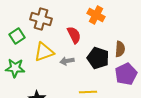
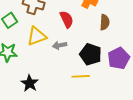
brown semicircle: (120, 49) -> (105, 22), moved
black pentagon: (98, 58) -> (91, 54), moved

